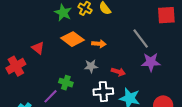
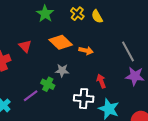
green star: (63, 13) -> (45, 14), moved
gray star: (91, 66) -> (62, 70), moved
red arrow: (118, 72) -> (101, 81), turned -136

